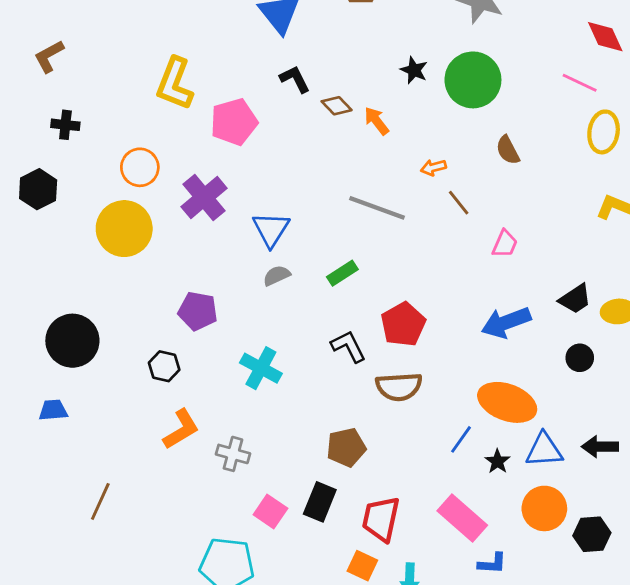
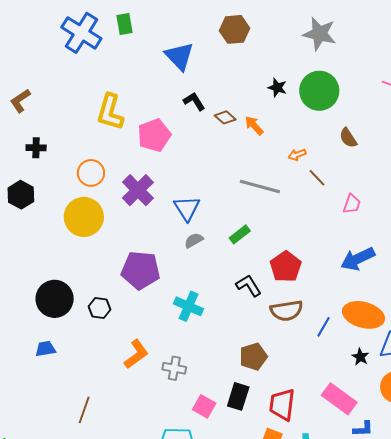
purple pentagon: (198, 311) -> (141, 270), size x1.4
black hexagon: (164, 366) -> (100, 308), moved
blue line: (461, 439) -> (323, 327), moved

